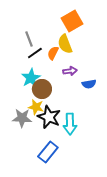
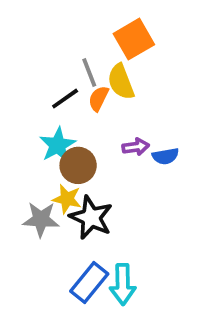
gray line: (29, 39) -> (89, 72), moved
purple arrow: (70, 71) -> (136, 147), moved
cyan arrow: (70, 124) -> (123, 284), moved

